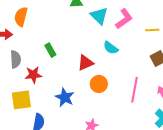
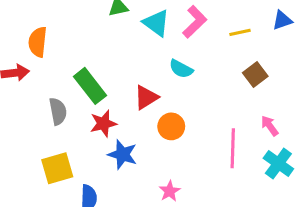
green rectangle: (50, 50) -> (90, 86), size x1.6
gray semicircle: (16, 59) -> (58, 111), moved
red star: (33, 75) -> (103, 123), moved
pink line: (135, 90) -> (233, 148), moved

